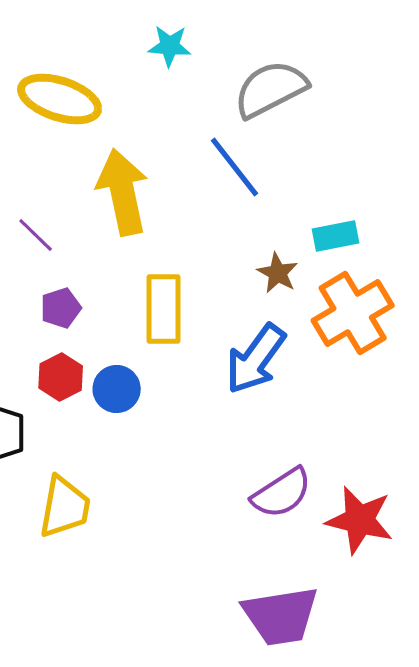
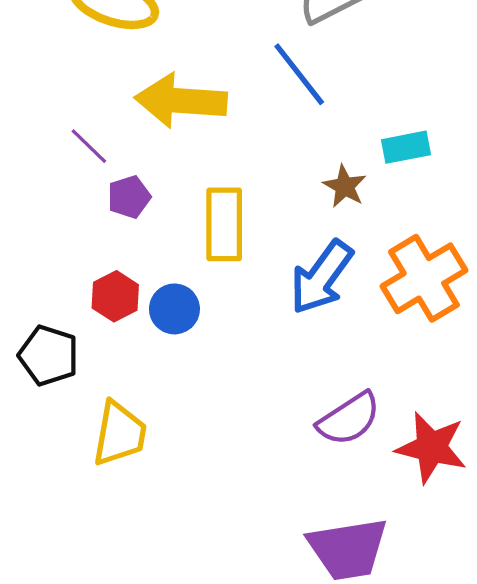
yellow arrow: (123, 192) -> (181, 101), turned -74
purple pentagon: (61, 308) -> (129, 197), moved
orange cross: (353, 313) -> (424, 278), moved

